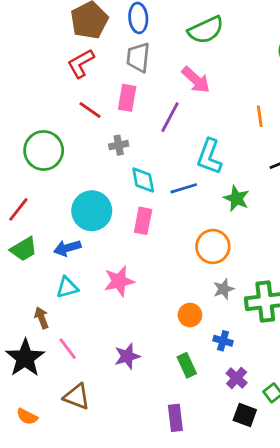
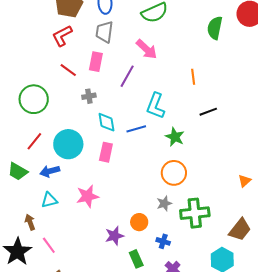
red line: (18, 209) -> (34, 141), moved
orange circle: (213, 246) -> (174, 173), moved
green trapezoid: (24, 249) -> (18, 171), turned 60
purple star: (127, 356) -> (114, 236), moved

